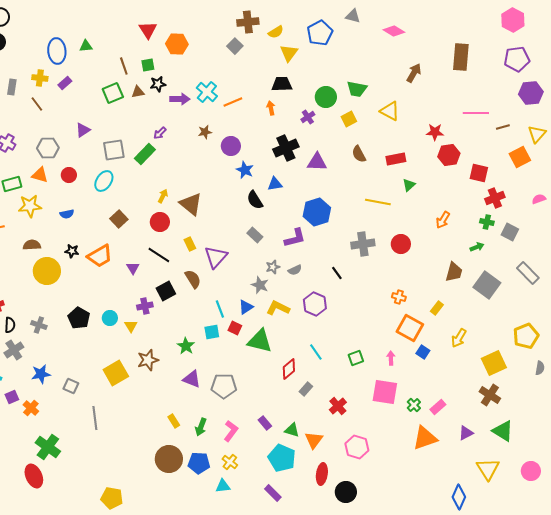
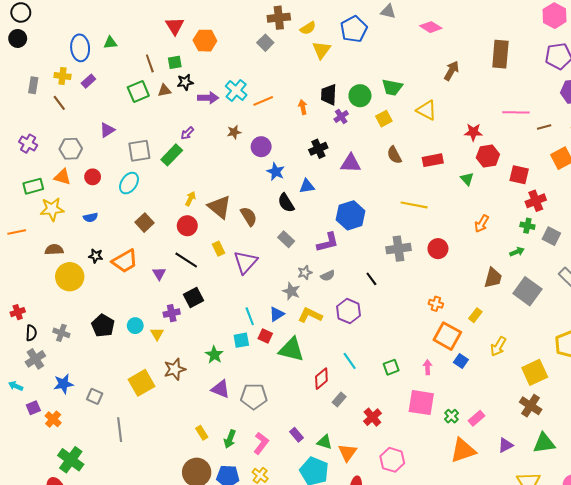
black trapezoid: (282, 84) -> (329, 95), moved, turned -85
black cross: (286, 148) -> (318, 149), size x0.7
green triangle: (409, 185) -> (467, 179), moved, turned -32
brown semicircle: (193, 279) -> (249, 216), moved
green triangle: (503, 431) -> (544, 443), turned -40

